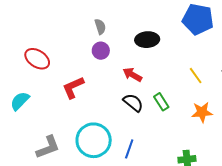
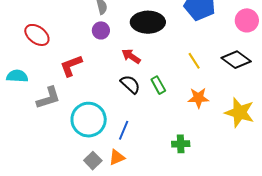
black ellipse: (147, 40) -> (148, 22), size x1.4
cyan semicircle: (20, 101) -> (17, 76), turned 45
gray L-shape: (48, 147) -> (48, 98), moved

